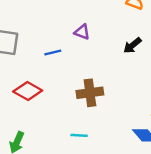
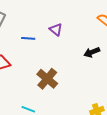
brown cross: (90, 93) -> (47, 79), turned 30

